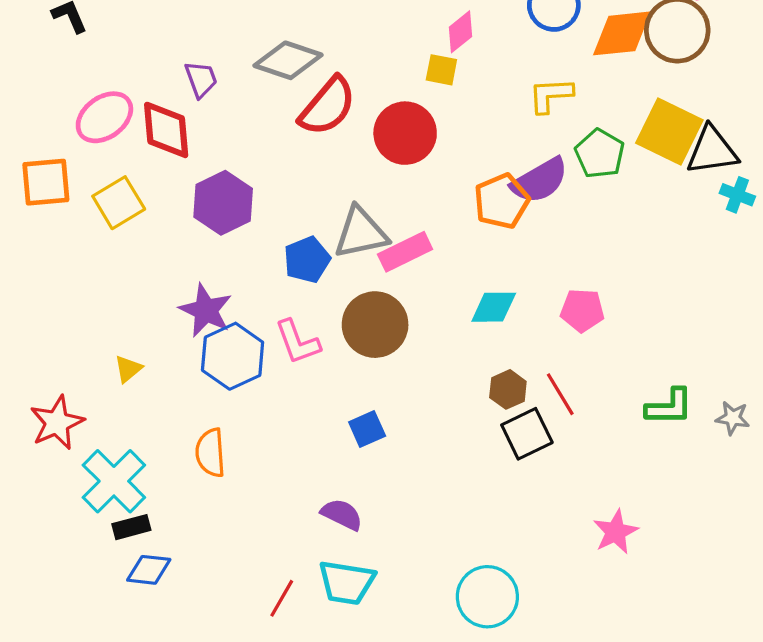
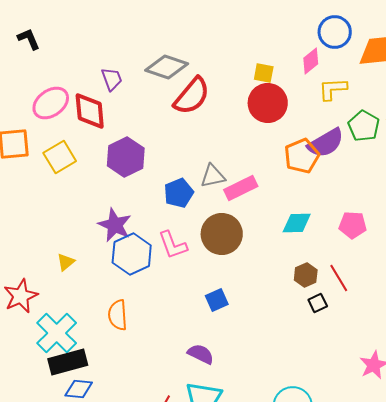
pink diamond: (460, 32) -> (311, 61), moved
red circle: (405, 133) -> (268, 103), moved
gray triangle: (361, 233) -> (213, 176), size x0.7
black square: (527, 434) -> (318, 303), size x0.6
black rectangle: (131, 527) -> (68, 362), size x1.6

